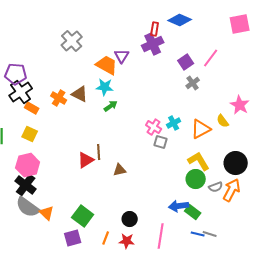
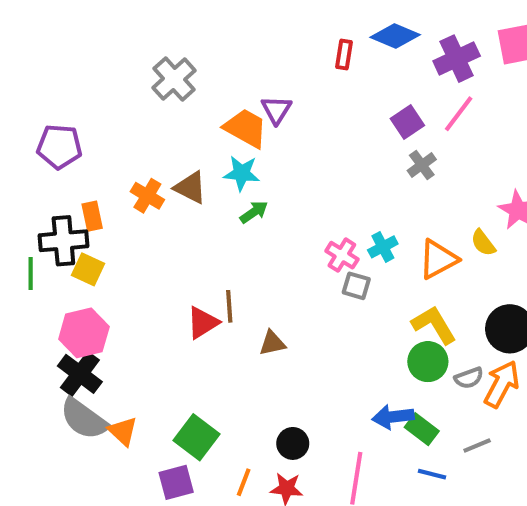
purple cross: (153, 44) -> (457, 59), moved
black cross: (21, 92) -> (63, 241), moved, turned 30
orange rectangle: (32, 108) -> (92, 216), turned 48
gray line: (210, 234) -> (477, 445), moved, turned -40

